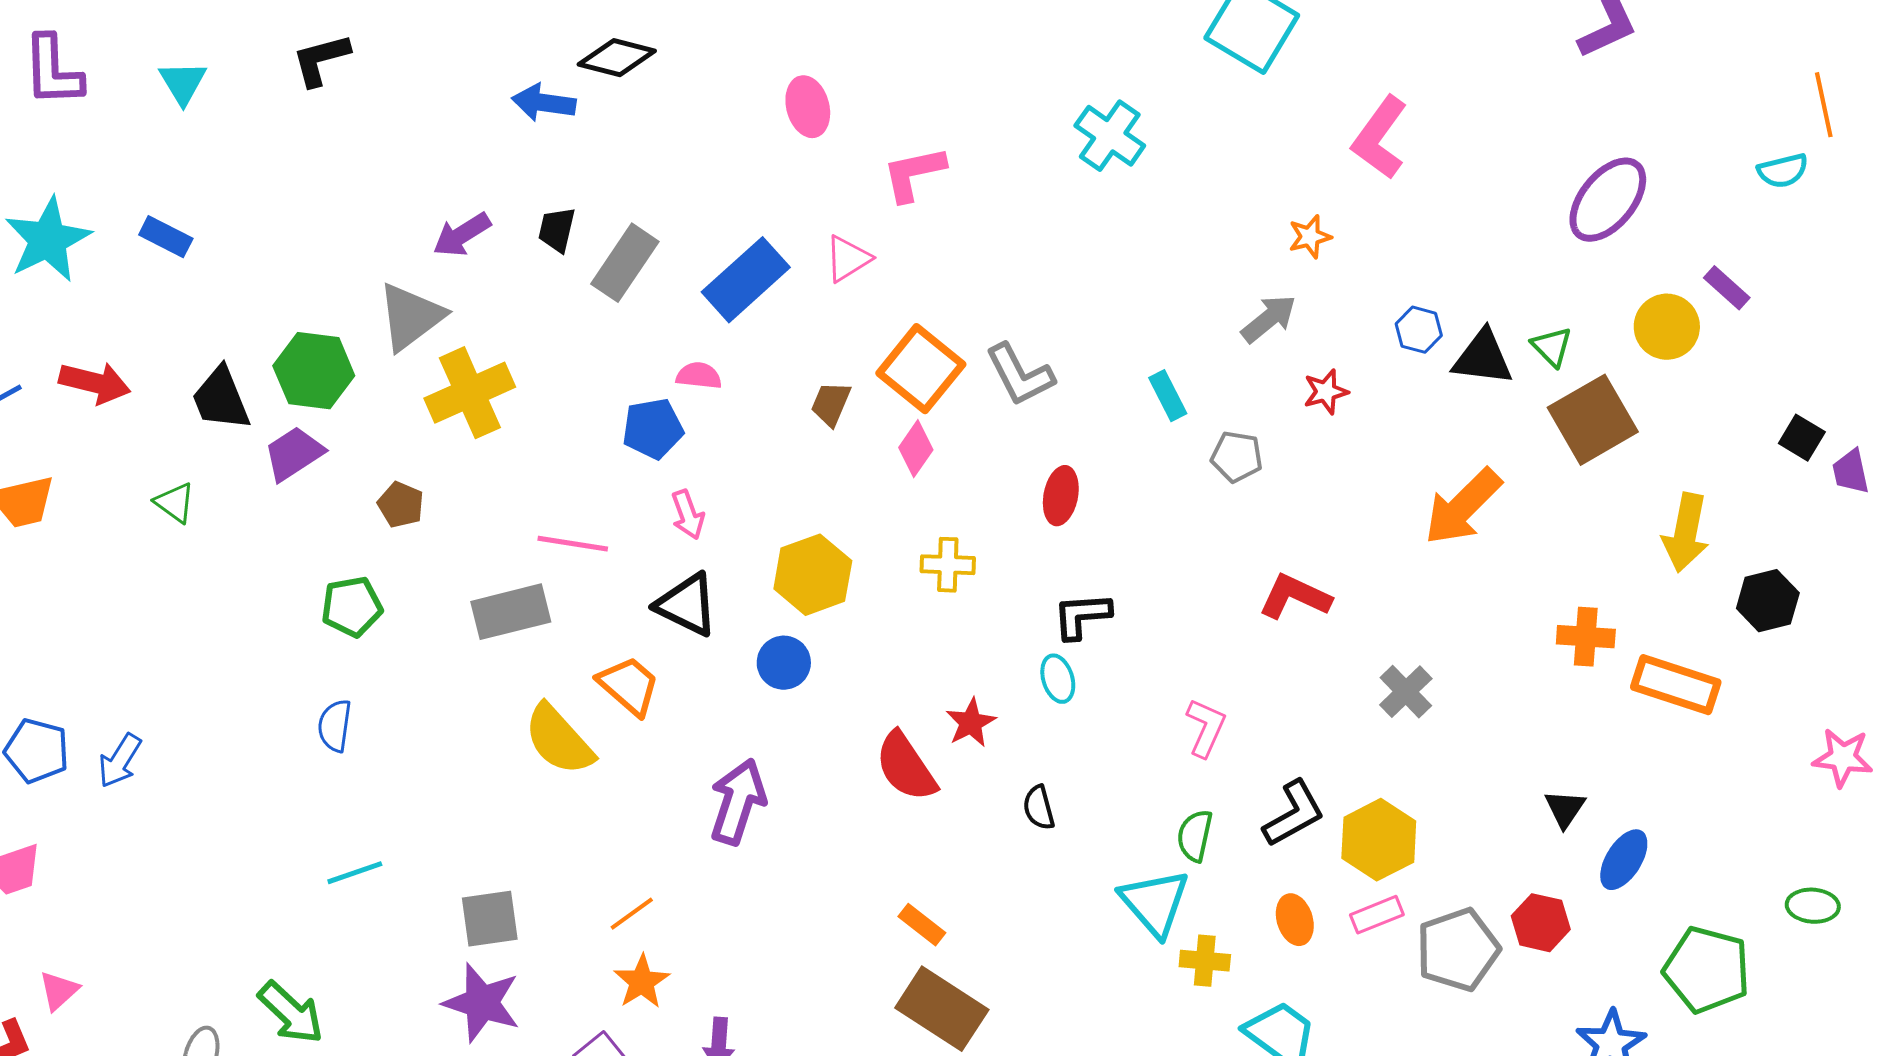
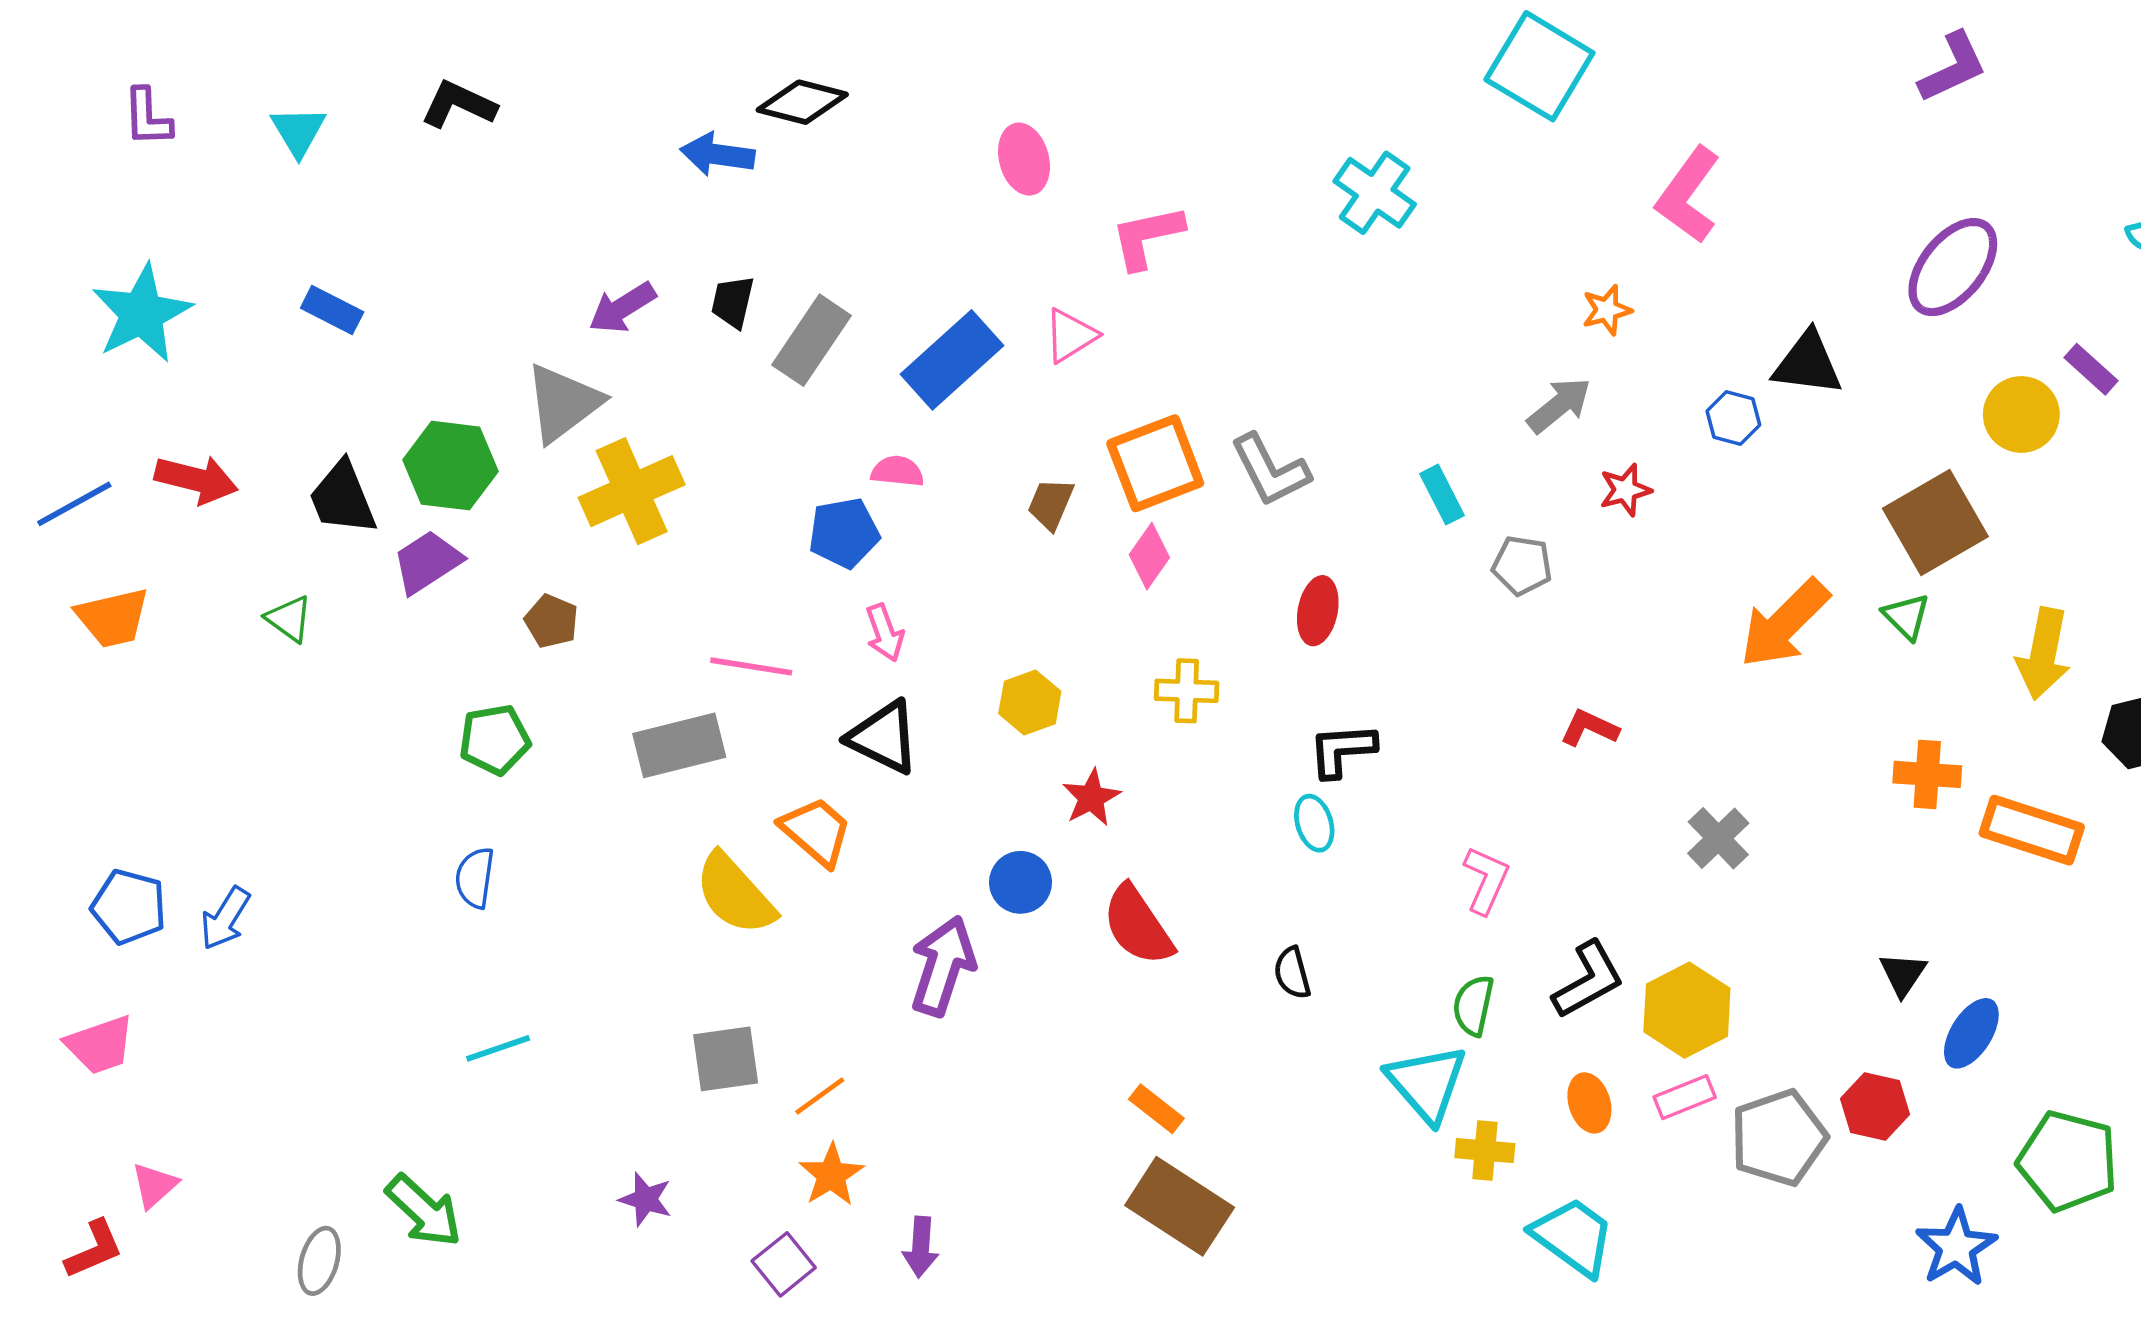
black L-shape: (321, 60) -> (459, 104), turned 40
purple L-shape: (53, 71) -> (147, 117), size x0.7
blue rectangle: (166, 237) -> (332, 310), moved
green triangle: (1552, 347) -> (1906, 616), moved
black triangle: (1483, 358) -> (1808, 363), moved
orange square: (921, 369) -> (1155, 463), turned 30
yellow hexagon: (813, 575) -> (1030, 702), size x0.7
red L-shape: (1295, 597) -> (1589, 728), size x0.7
blue circle: (784, 663) -> (1021, 882), moved
red star: (971, 723) -> (1091, 798), moved
gray square: (490, 919) -> (726, 1059), moved
purple star: (482, 1003) -> (646, 1199), size x0.6

